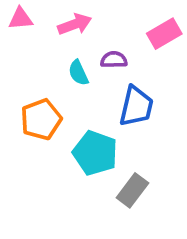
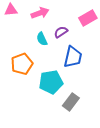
purple semicircle: (114, 60) -> (61, 32), turned -32
cyan pentagon: (95, 153) -> (51, 82), turned -30

